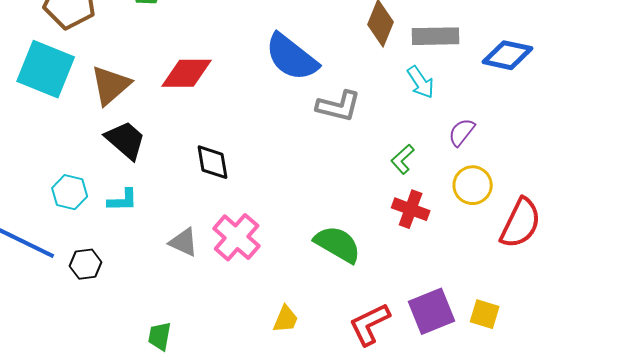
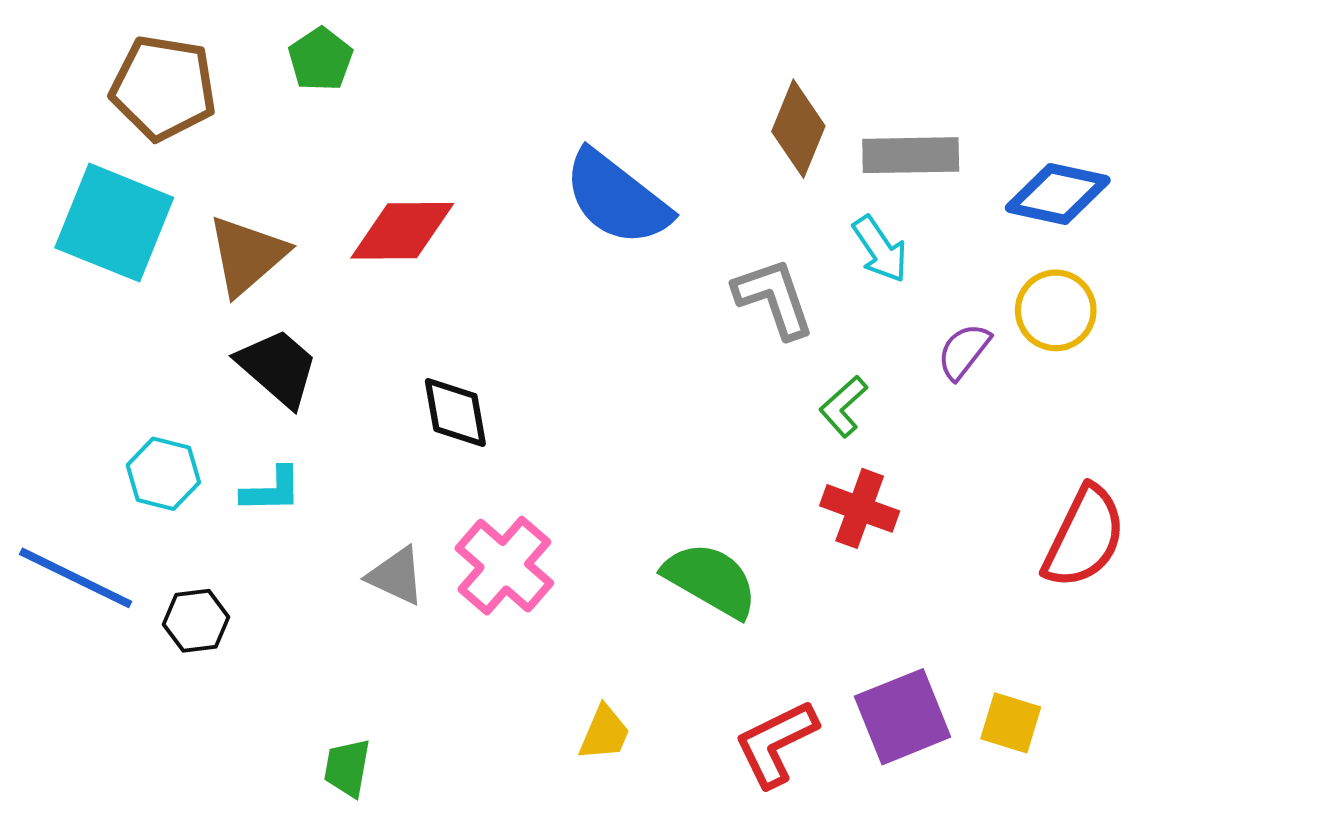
gray L-shape: (339, 106) -> (774, 298), moved, turned -123
yellow circle: (473, 185) -> (1056, 310), moved

